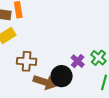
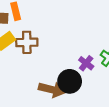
brown cross: (27, 61) -> (27, 42), moved

